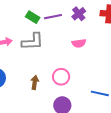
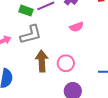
brown arrow: (35, 82) -> (42, 61), moved, size x1.5

